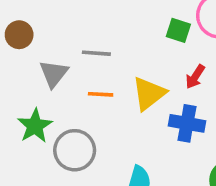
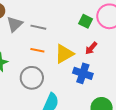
gray triangle: (54, 74) -> (15, 24), moved
gray circle: (75, 150) -> (32, 78), moved

